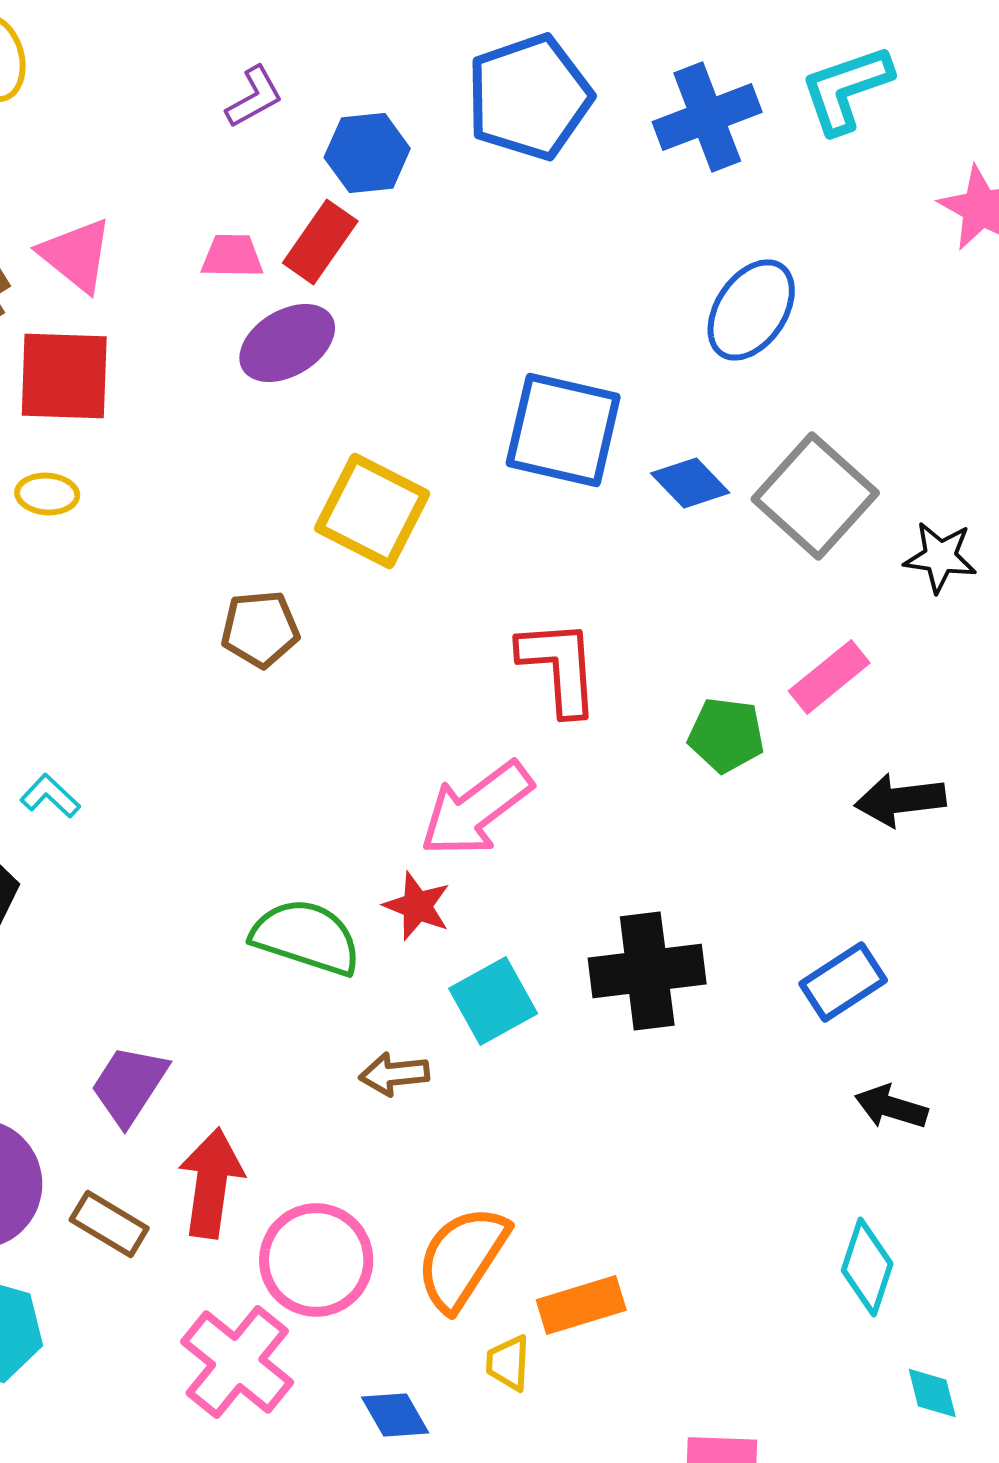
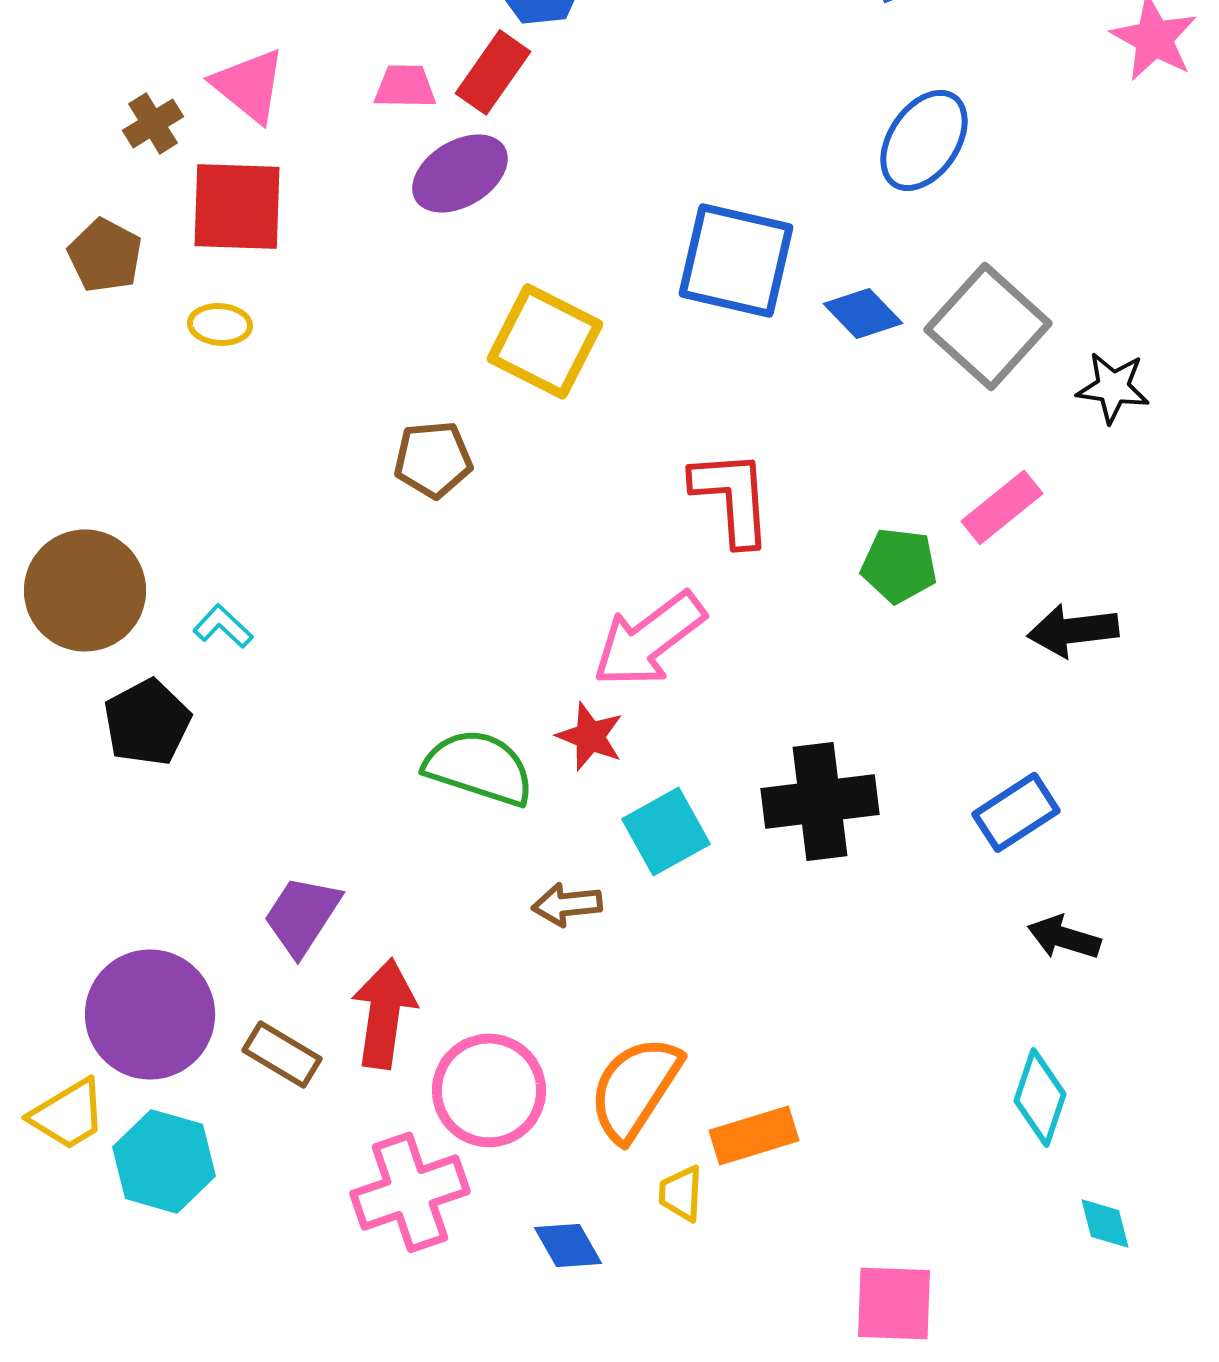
pink cross: (237, 1362) -> (410, 1192), turned 32

